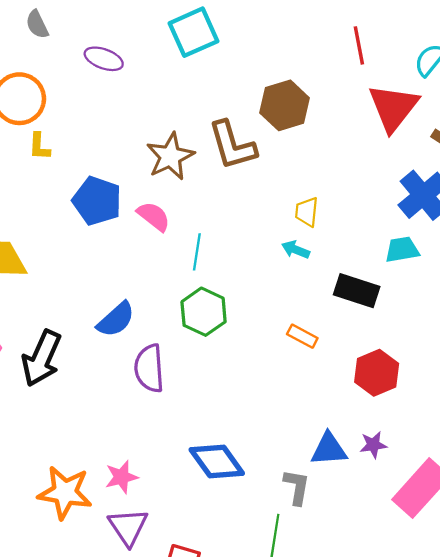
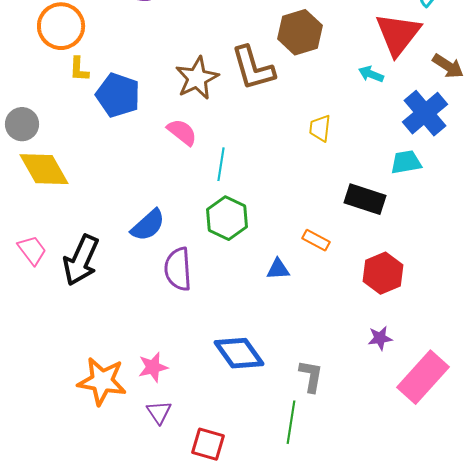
blue pentagon: (97, 201) -> (118, 95), moved
cyan arrow: (296, 250) -> (371, 74), moved
blue triangle: (329, 449) -> (278, 269), moved, size x0.7
purple triangle: (128, 527) -> (159, 412), size x0.7

